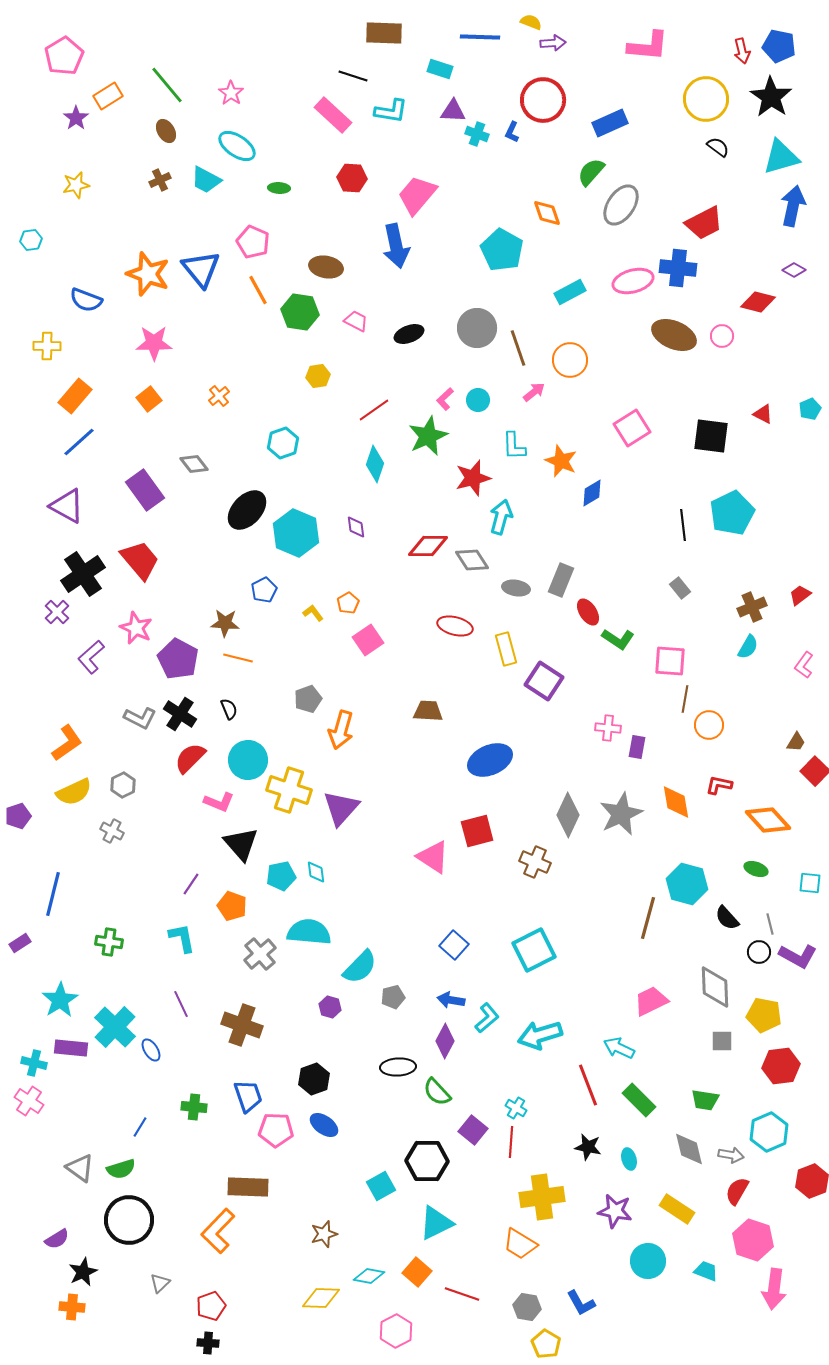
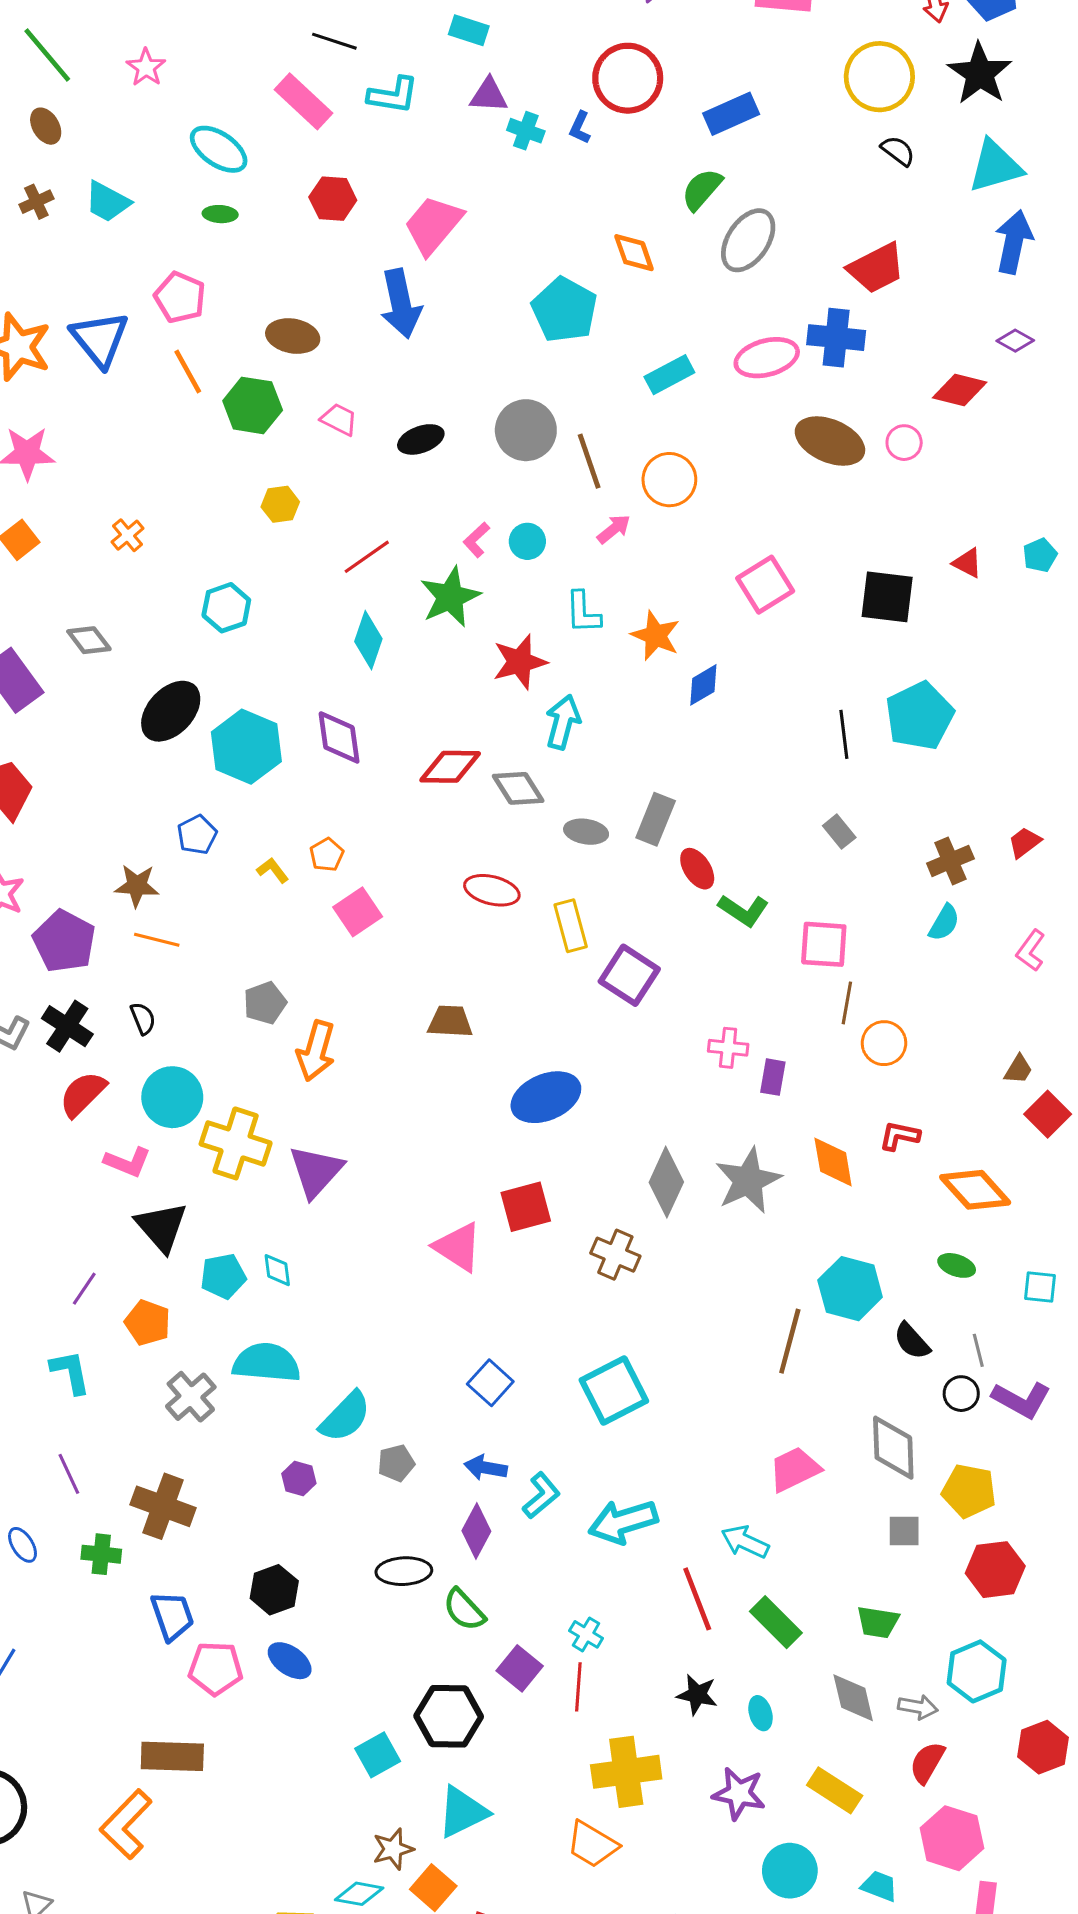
cyan ellipse: (237, 146) -> (219, 149), moved
purple diamond: (356, 527) -> (339, 737), size x1.6
green cross: (194, 1107) -> (101, 1554), moved
brown star: (324, 1234) -> (393, 1849), moved

